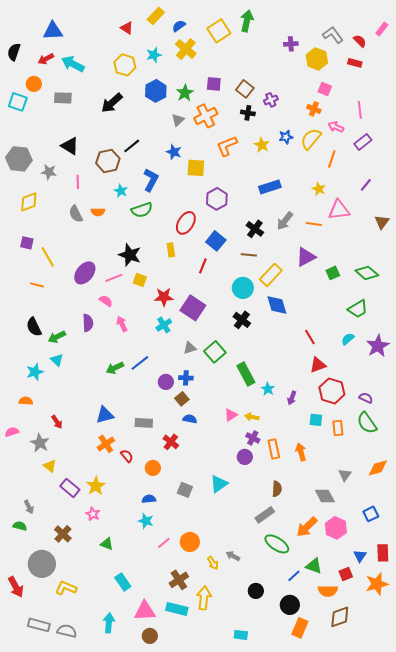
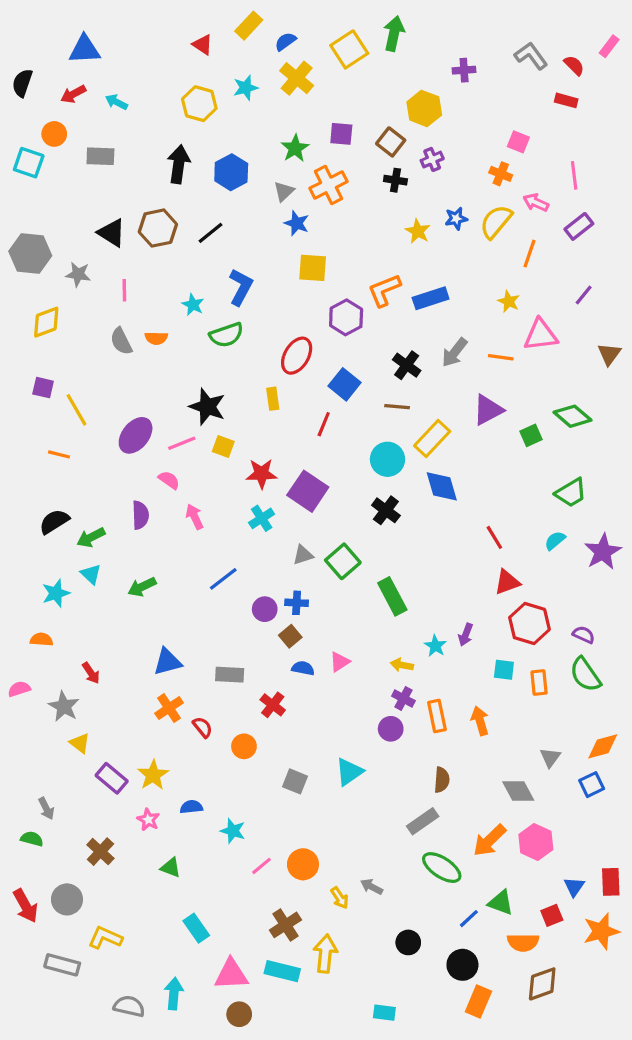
yellow hexagon: (317, 59) -> (424, 108), moved
cyan arrow: (73, 64) -> (116, 102), size x0.6
blue hexagon: (156, 91) -> (231, 172), moved
black arrow: (112, 103) -> (179, 164), turned 140
orange L-shape: (227, 146) -> (384, 290), moved
blue star: (174, 152) -> (297, 223), moved
brown hexagon: (108, 161) -> (158, 228), moved
green diamond: (367, 273) -> (572, 416), moved
black semicircle: (34, 327) -> (54, 521), turned 84
green arrow: (115, 368) -> (142, 587), moved
cyan star: (268, 389) -> (435, 646), moved
pink triangle: (231, 415) -> (340, 662), moved
blue semicircle: (149, 499) -> (191, 807), moved
blue square: (371, 514) -> (592, 785), moved
gray circle: (42, 564) -> (67, 899), size x0.7
red arrow: (16, 587) -> (26, 906), moved
gray rectangle: (39, 625) -> (62, 965), moved
gray semicircle: (67, 631) -> (129, 1006), moved

